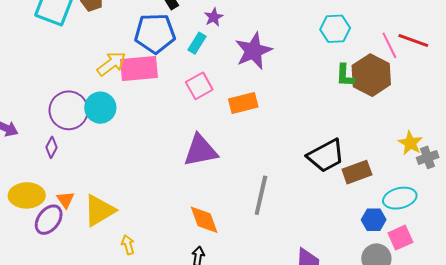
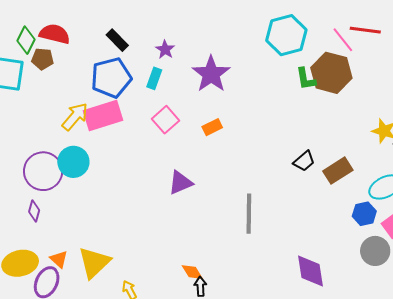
cyan hexagon: (335, 29) -> (286, 35), size x1.4
orange rectangle: (243, 103) -> (212, 127), size x0.7
purple triangle: (200, 151) -> (180, 183), size x0.7
black trapezoid: (326, 156) -> (304, 161), size x0.6
orange diamond: (204, 220) -> (192, 272), moved, size x0.7

